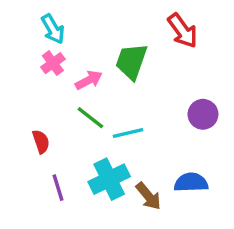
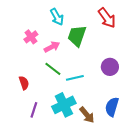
cyan arrow: (53, 29) -> (57, 17), moved
purple circle: (203, 114) -> (110, 67), moved
blue semicircle: (191, 183) -> (112, 107), turned -72
purple line: (58, 188) -> (34, 110), turned 35

